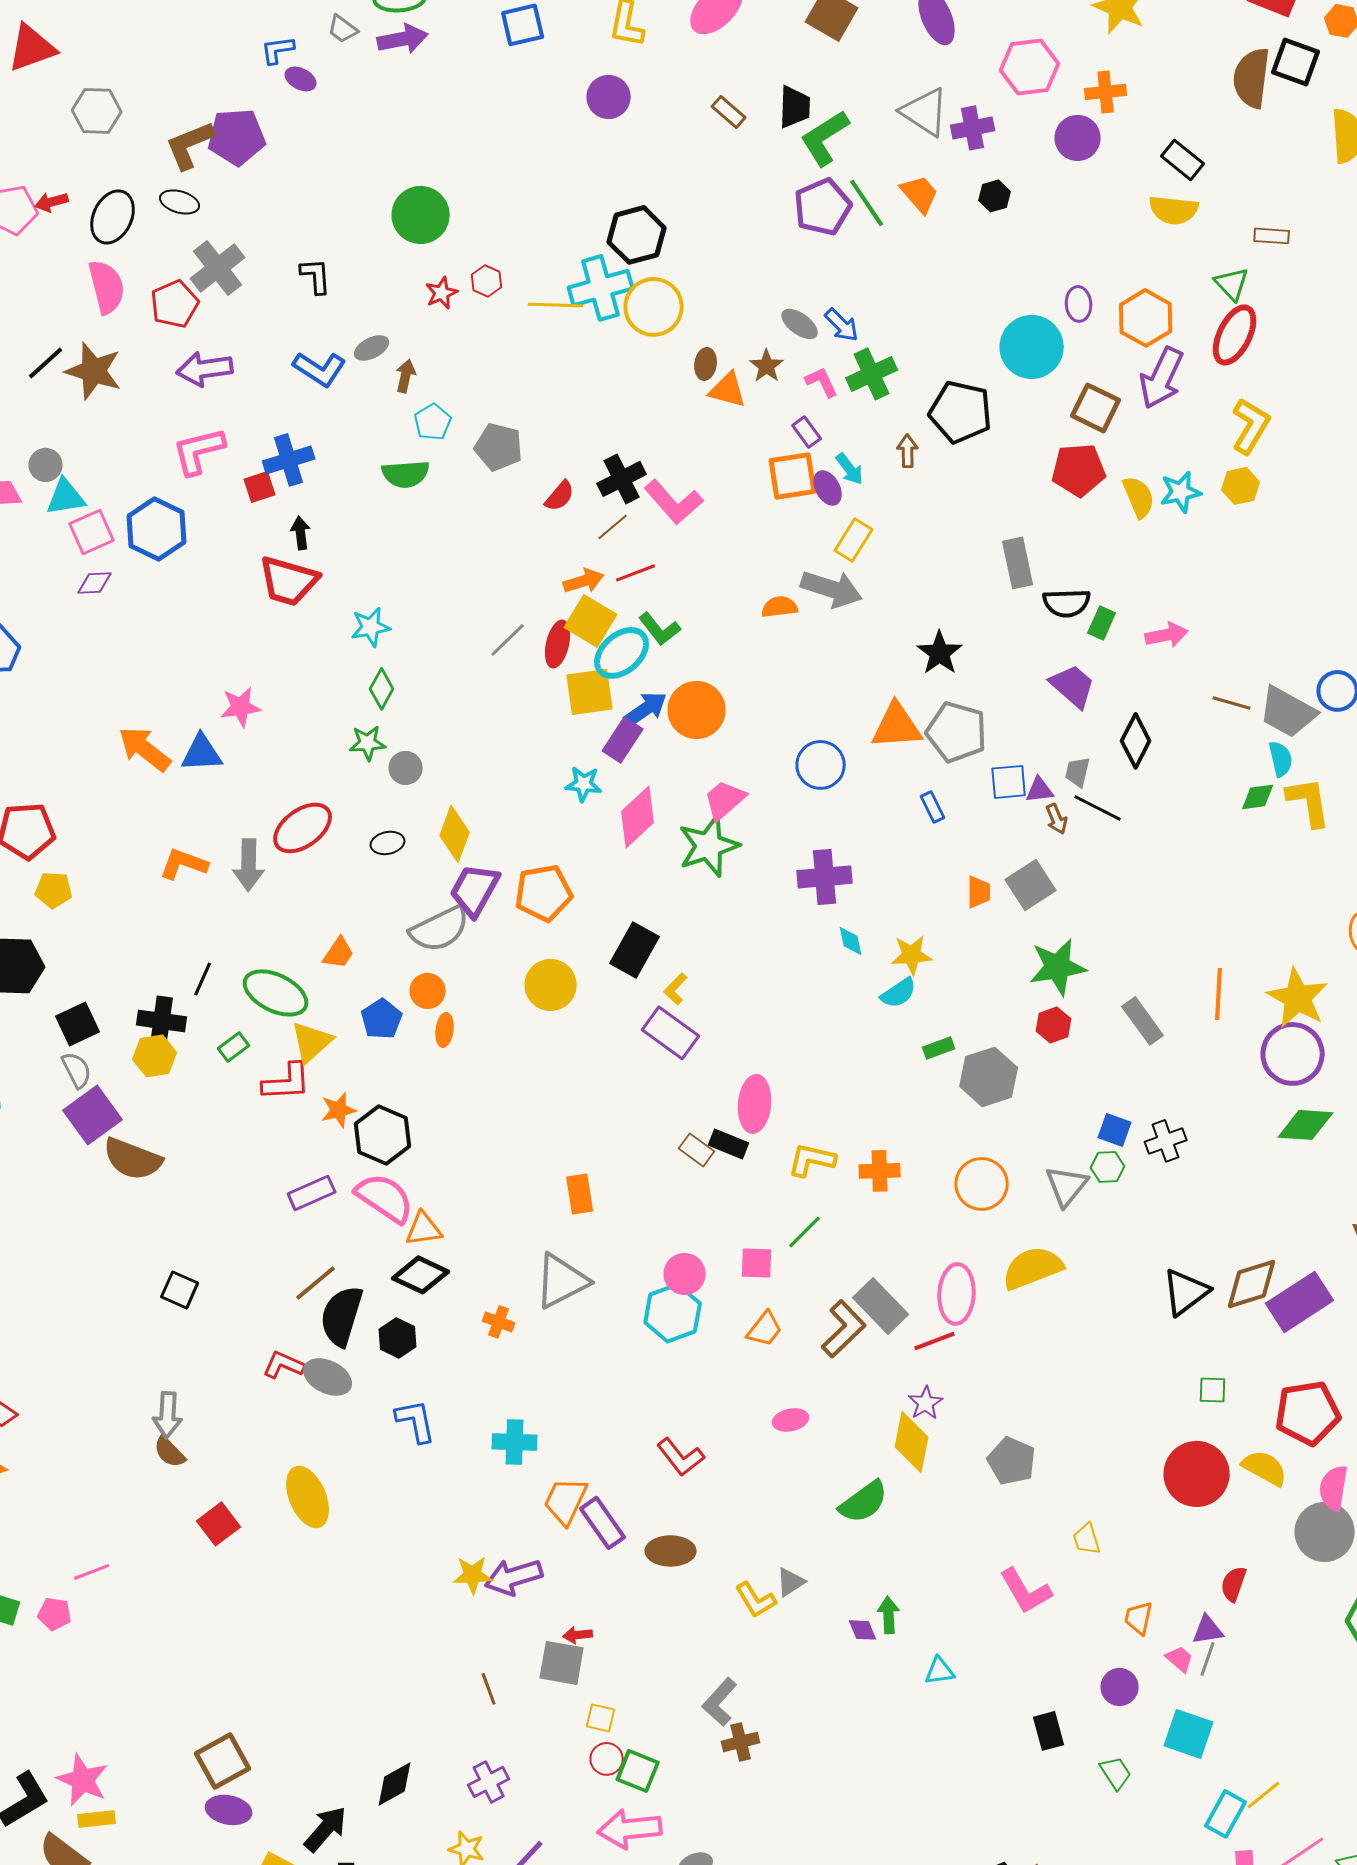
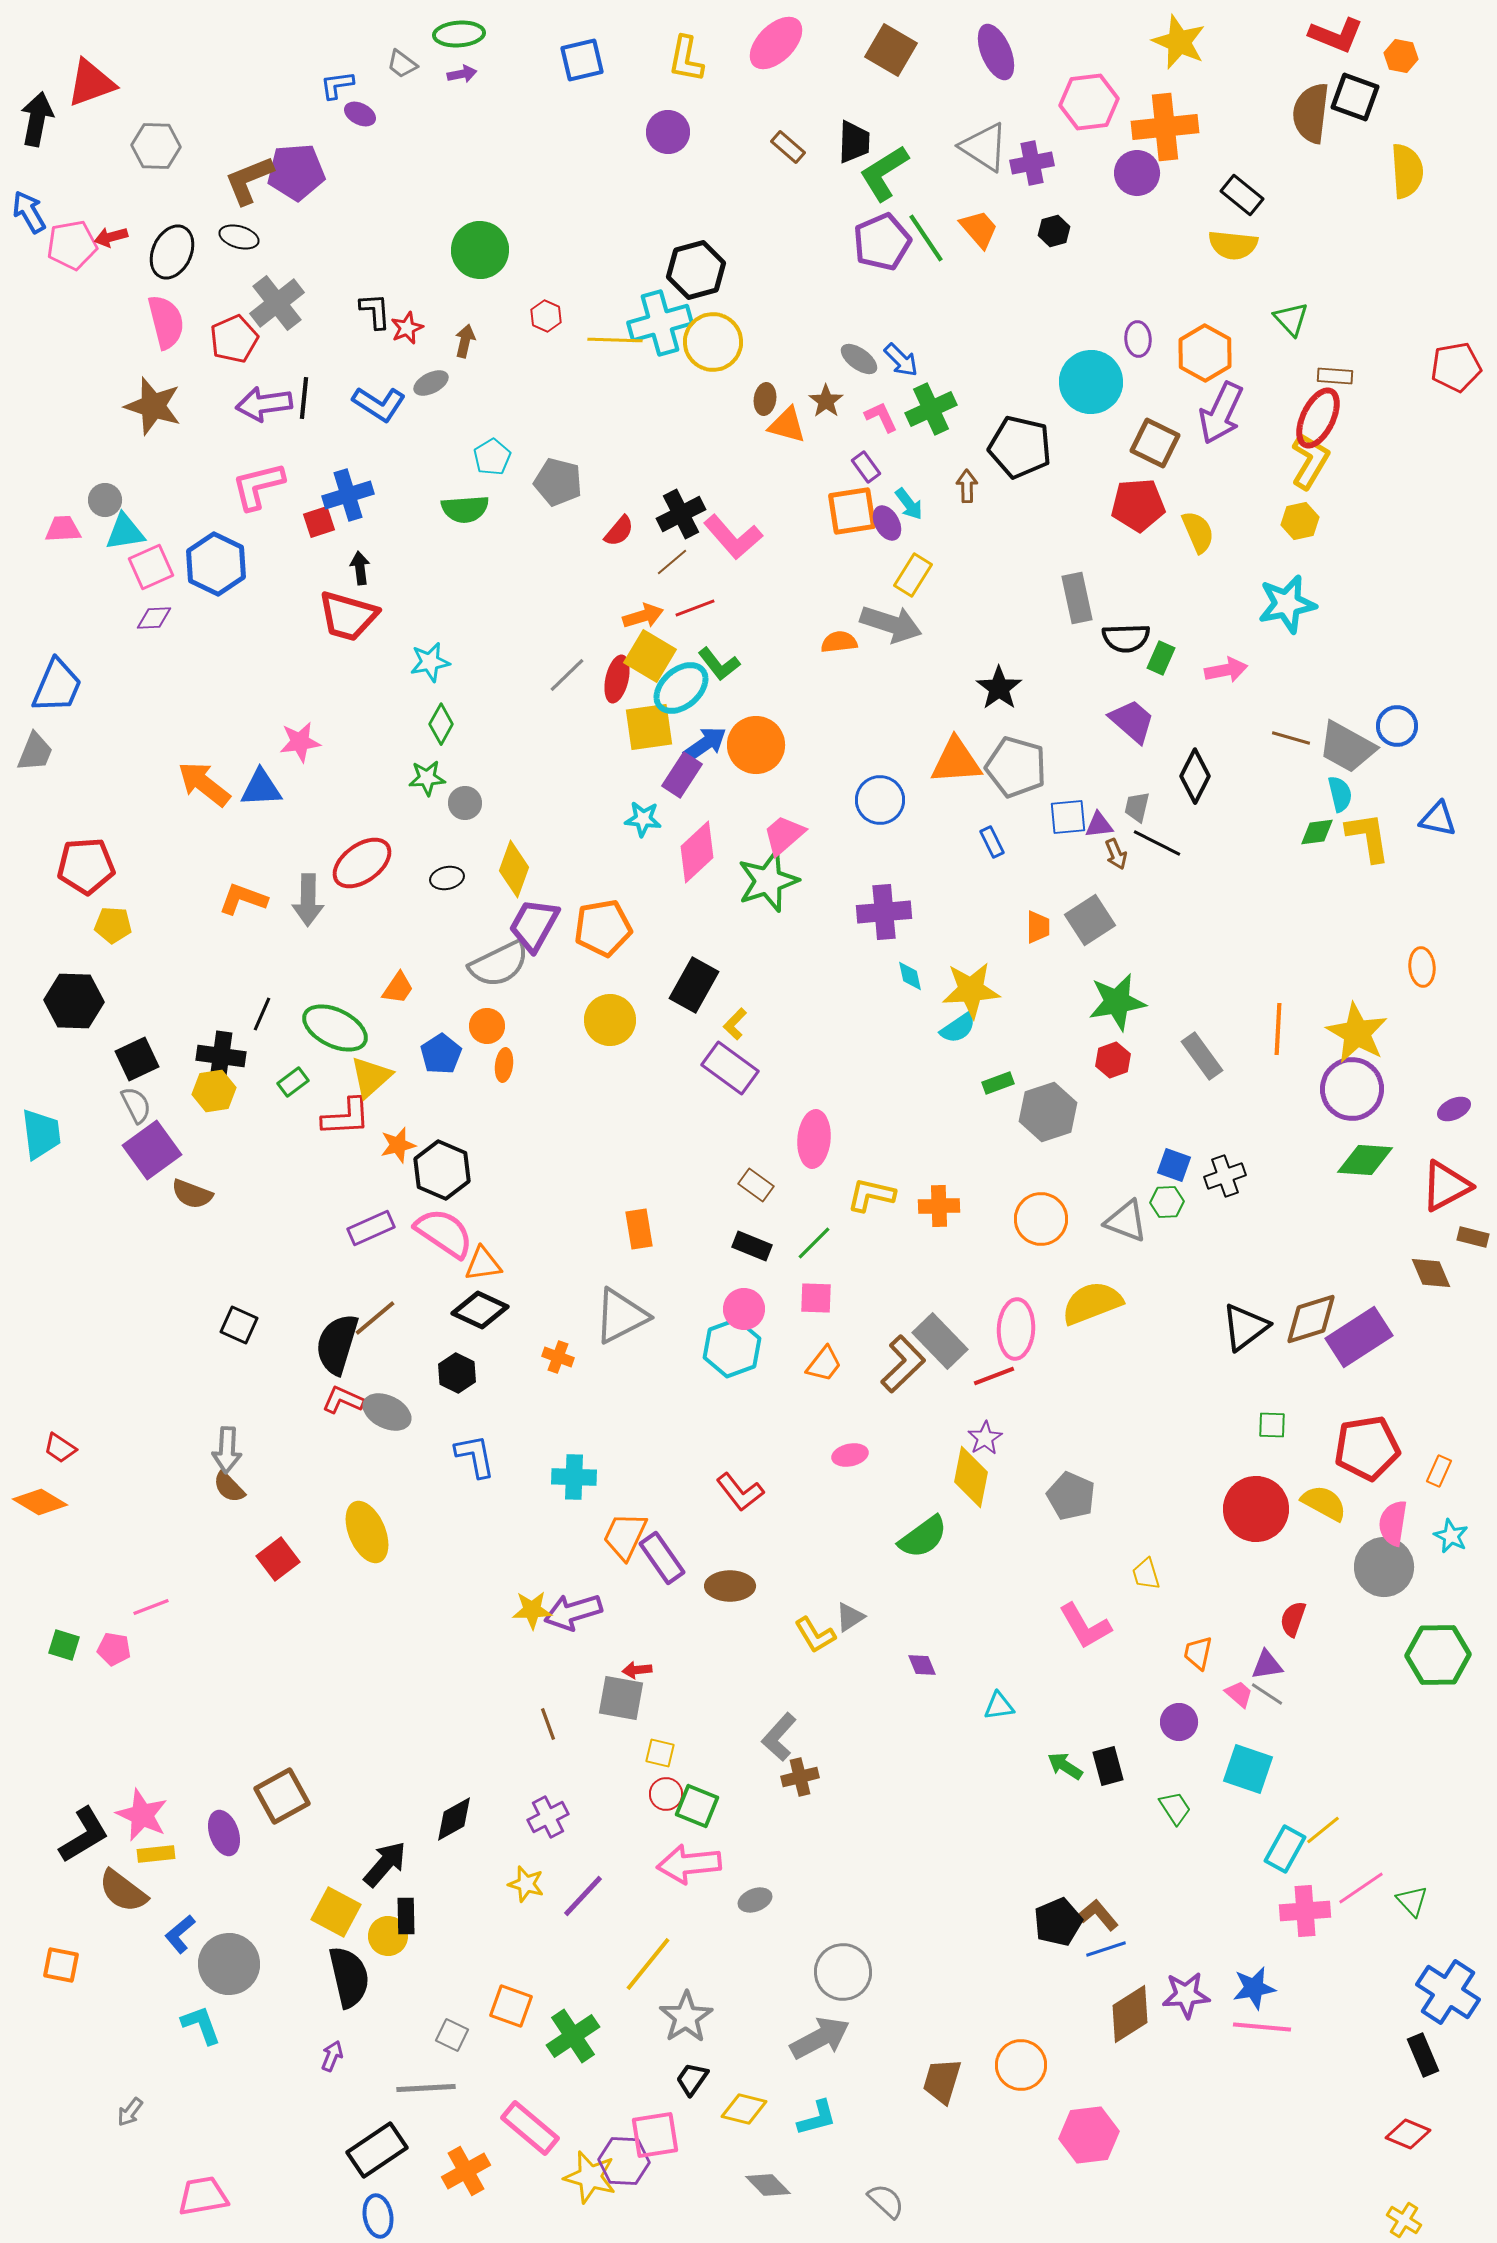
purple arrow: (403, 39) -> (462, 74), size x0.6
orange cross: (1106, 92) -> (1165, 127), size x1.6
brown rectangle: (1272, 236) -> (1335, 376), moved
red star: (442, 293) -> (407, 328), moved
red ellipse: (1235, 335) -> (1318, 418), moved
black line: (46, 363) -> (304, 398), moved, turned -42
brown arrow: (406, 376) -> (465, 341), moved
cyan star: (1181, 492) -> (1287, 604), moved, size x1.4
yellow star: (912, 955) -> (971, 990), size x1.4
black rectangle: (729, 1144) -> (752, 1246), moved
brown semicircle: (133, 1159) -> (192, 1194), size x0.7
gray triangle: (1067, 1186) -> (1126, 1221), turned -48
green line: (805, 1232) -> (814, 1243), moved
black semicircle: (342, 1316) -> (337, 1344), moved
green arrow: (889, 1615) -> (1065, 1766), moved, turned -54
gray line: (1208, 1659) -> (1267, 1694), turned -76
purple ellipse: (229, 1810) -> (224, 1833), moved, turned 60

